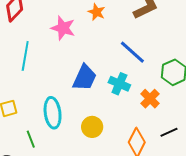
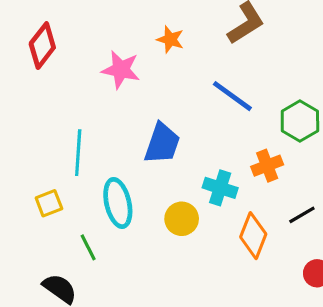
cyan line: (25, 56) -> (78, 153), moved
cyan cross: (119, 84) -> (220, 188), moved
orange cross: (150, 99) -> (267, 166), turned 30

